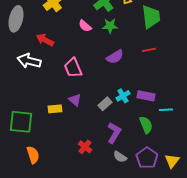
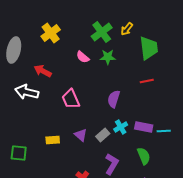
purple semicircle: (115, 57) -> (114, 99), moved, turned 138
purple triangle: (75, 100) -> (81, 135), moved
cyan line: (166, 110) -> (164, 131), moved
green square: (21, 122) -> (19, 153), size x0.7

